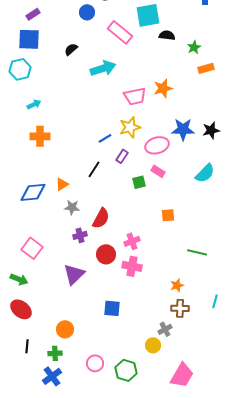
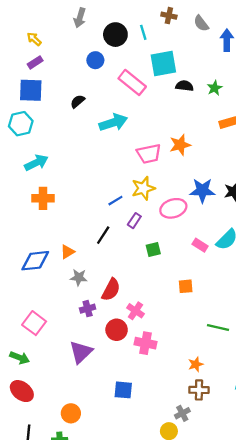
green star: (194, 47) -> (215, 88), moved
cyan arrow: (34, 104) -> (36, 163), size x1.5
pink rectangle: (158, 171) -> (200, 245), moved
pink cross: (132, 241) -> (135, 311), moved, turned -35

